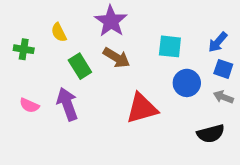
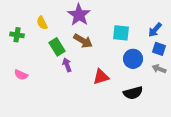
purple arrow: (67, 104) -> (67, 65), moved, size x0.6
red triangle: (142, 108) -> (101, 77), size x0.7
black semicircle: (211, 134) -> (133, 93), moved

